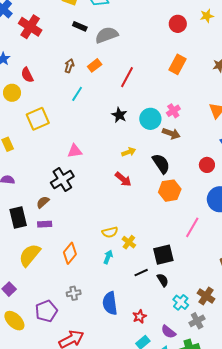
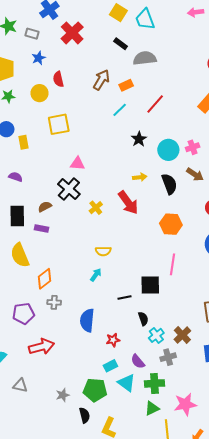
brown arrow: (69, 66) -> (101, 80), size x1.5
cyan line: (77, 94) -> (120, 110), moved
brown arrow: (171, 134) -> (195, 174), moved
pink triangle: (75, 151) -> (77, 163), moved
black semicircle: (161, 164) -> (169, 184), moved
red arrow: (123, 179) -> (128, 203), size x1.4
black cross: (62, 180) -> (69, 189), turned -30
pink line: (192, 227) -> (173, 264), moved, turned -35
yellow cross: (129, 242) -> (96, 208), moved
orange diamond: (70, 253) -> (45, 279), moved
yellow semicircle: (30, 255) -> (20, 255), turned -75
black semicircle: (163, 280) -> (143, 319), moved

